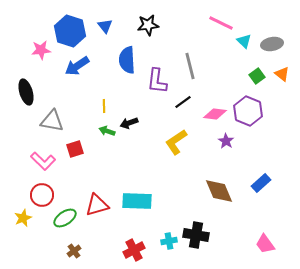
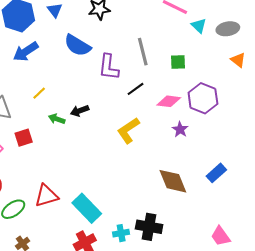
blue semicircle: (127, 60) -> (77, 45), turned -56
green square: (257, 76) -> (178, 62), moved, turned 35
yellow line: (104, 106) -> (39, 93), moved, turned 48
cyan rectangle: (137, 201) -> (87, 208), moved, turned 44

